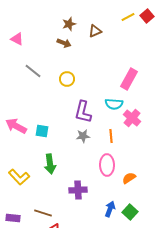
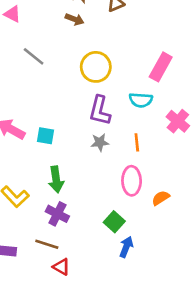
yellow circle: (67, 79) -> (96, 67), moved, size x1.5
pink cross: (132, 118) -> (178, 121), moved
purple cross: (78, 190) -> (57, 214), moved, turned 30
blue arrow: (110, 209) -> (126, 247), moved
green square: (130, 212) -> (114, 222), moved

